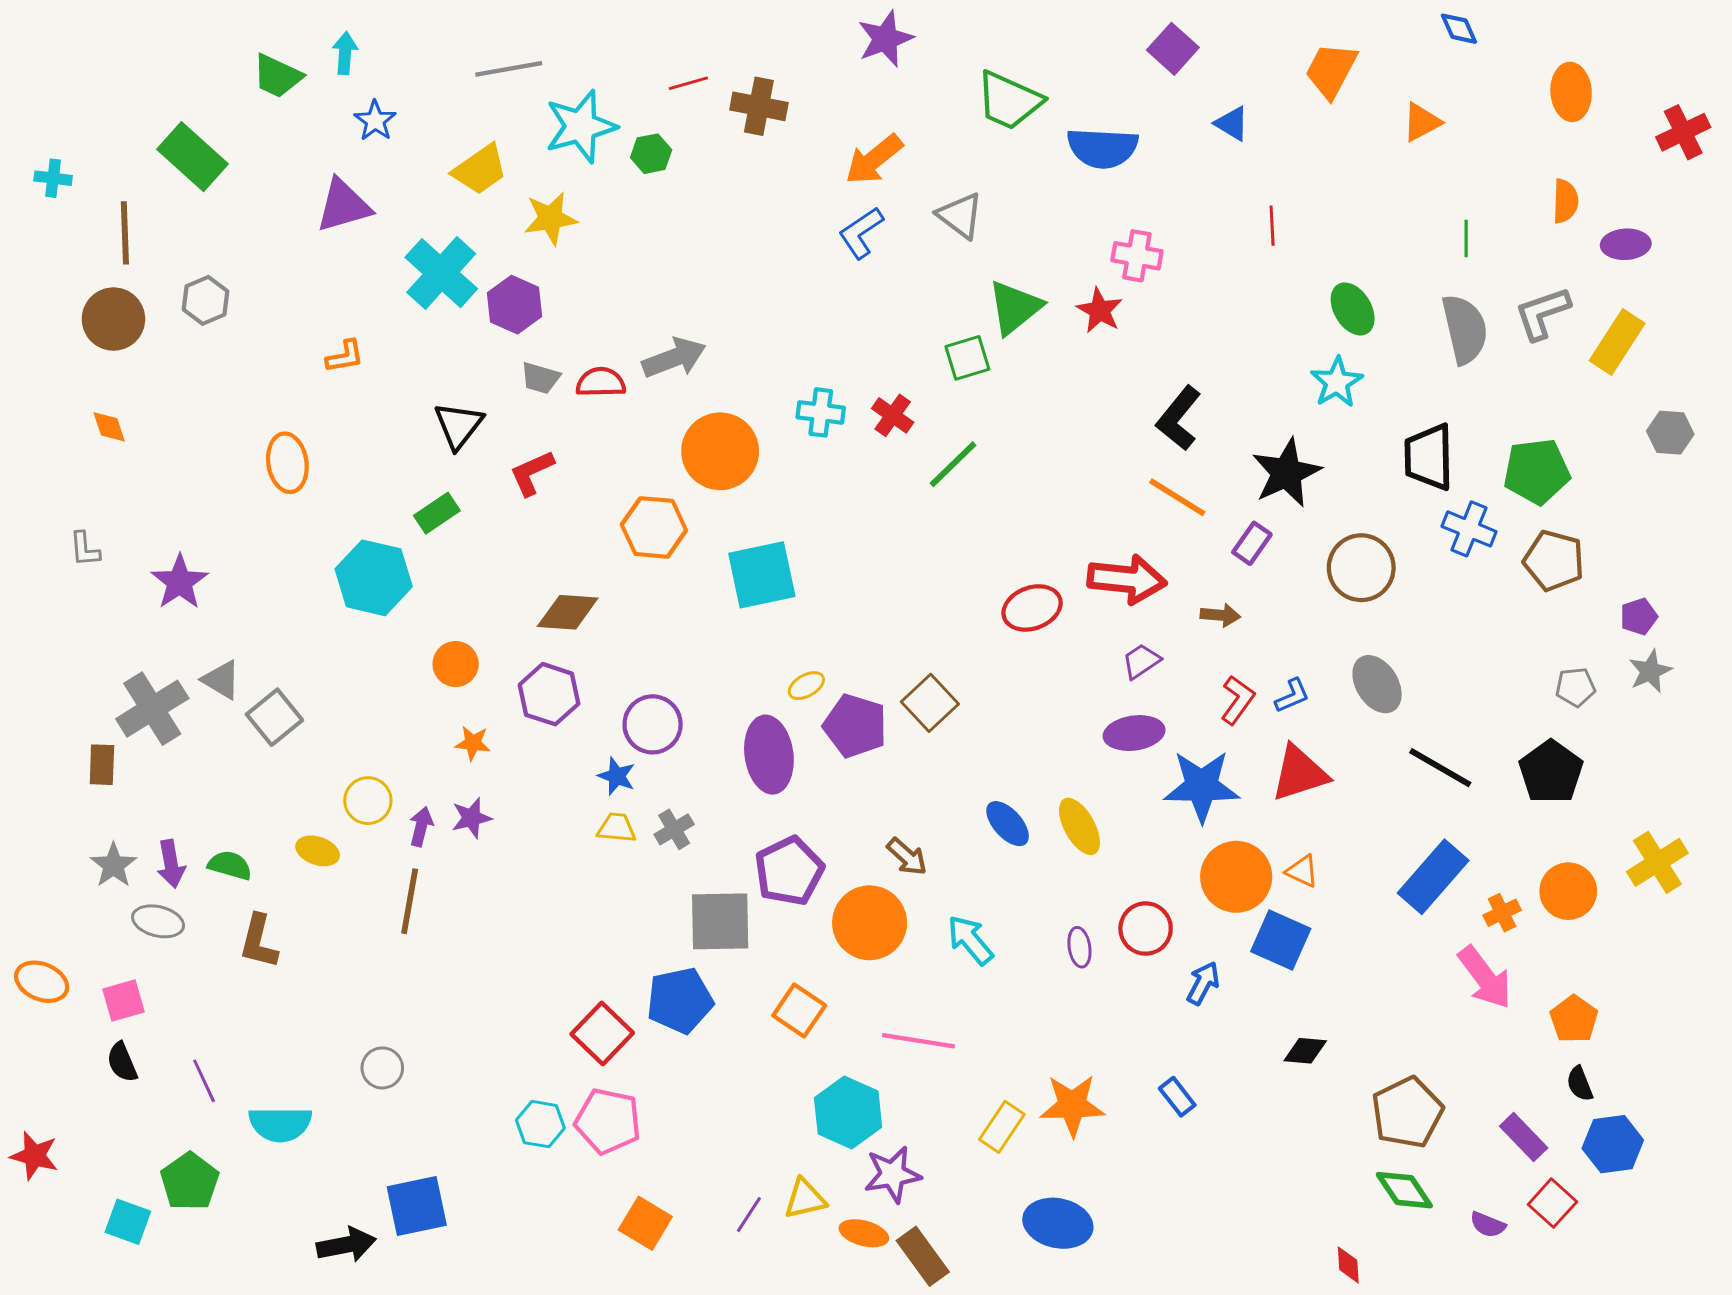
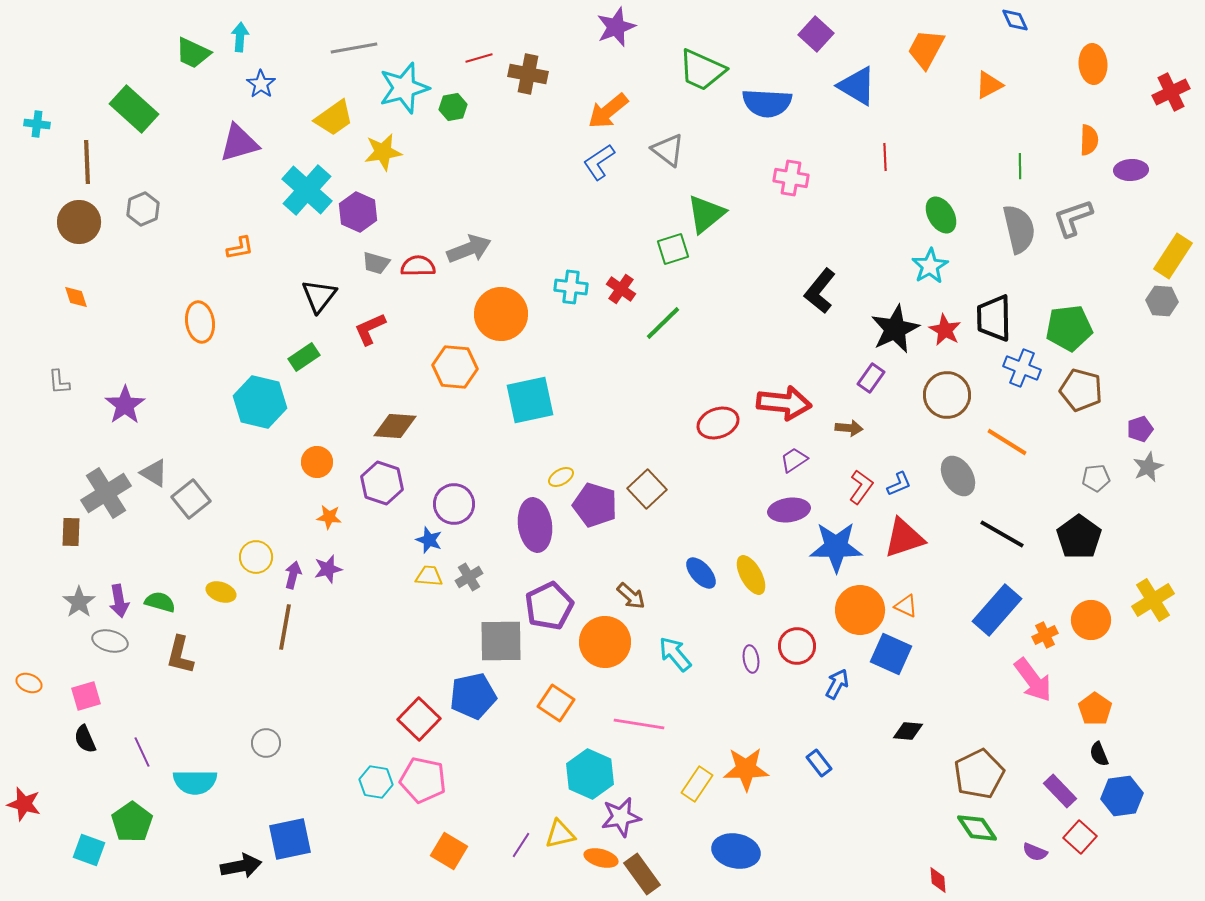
blue triangle: (1232, 124) -> (857, 86), size x1.6
red star: (1100, 310) -> (945, 330), moved
yellow rectangle: (1617, 342) -> (1173, 256), moved
orange line: (1177, 497) -> (1007, 442), moved
orange ellipse: (42, 982) -> (29, 683), size x0.7

